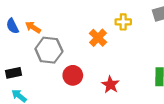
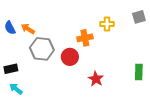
orange cross: (98, 38) -> (85, 38), turned 35
red circle: (73, 75) -> (70, 57), moved

